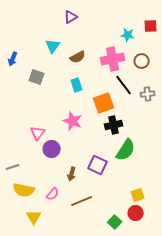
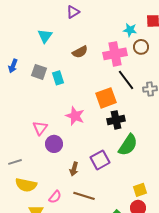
cyan triangle: (53, 46) -> (45, 36), moved
blue arrow: (13, 59) -> (13, 66), moved
brown circle: (142, 61) -> (141, 47), moved
cyan rectangle: (77, 85) -> (58, 78), moved
purple square: (98, 165) -> (100, 160), turned 36
pink semicircle: (53, 194) -> (55, 197), moved
brown line: (82, 201) -> (84, 196), turned 40

